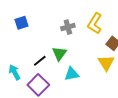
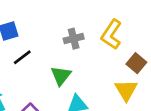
black line: (40, 61) -> (22, 57), moved

